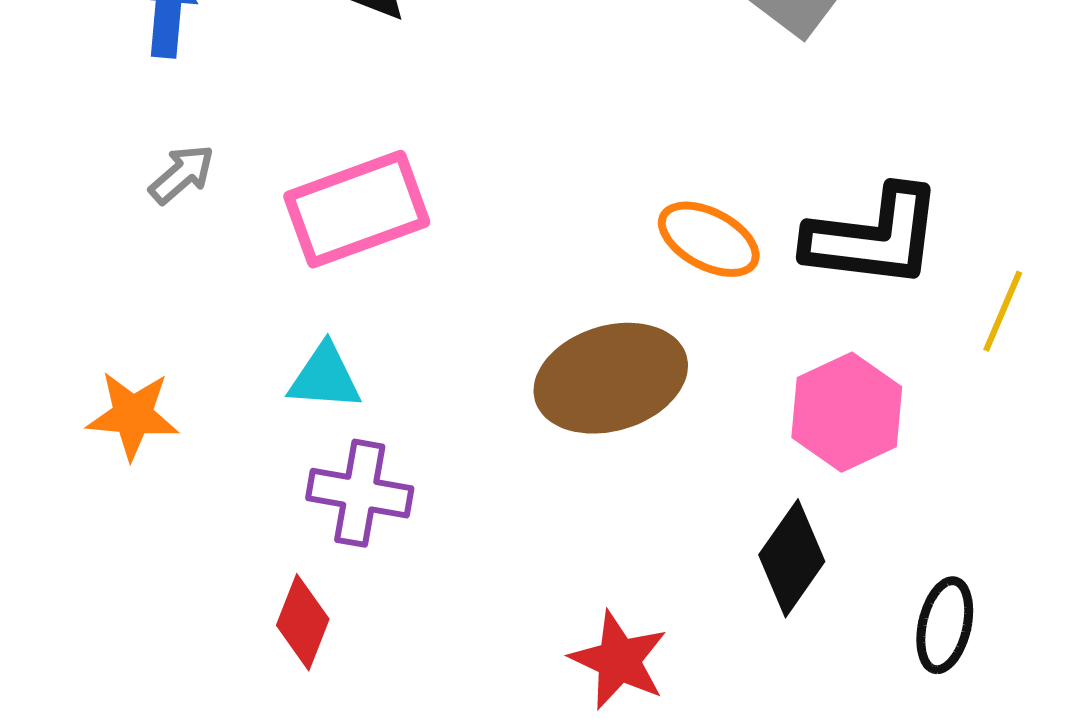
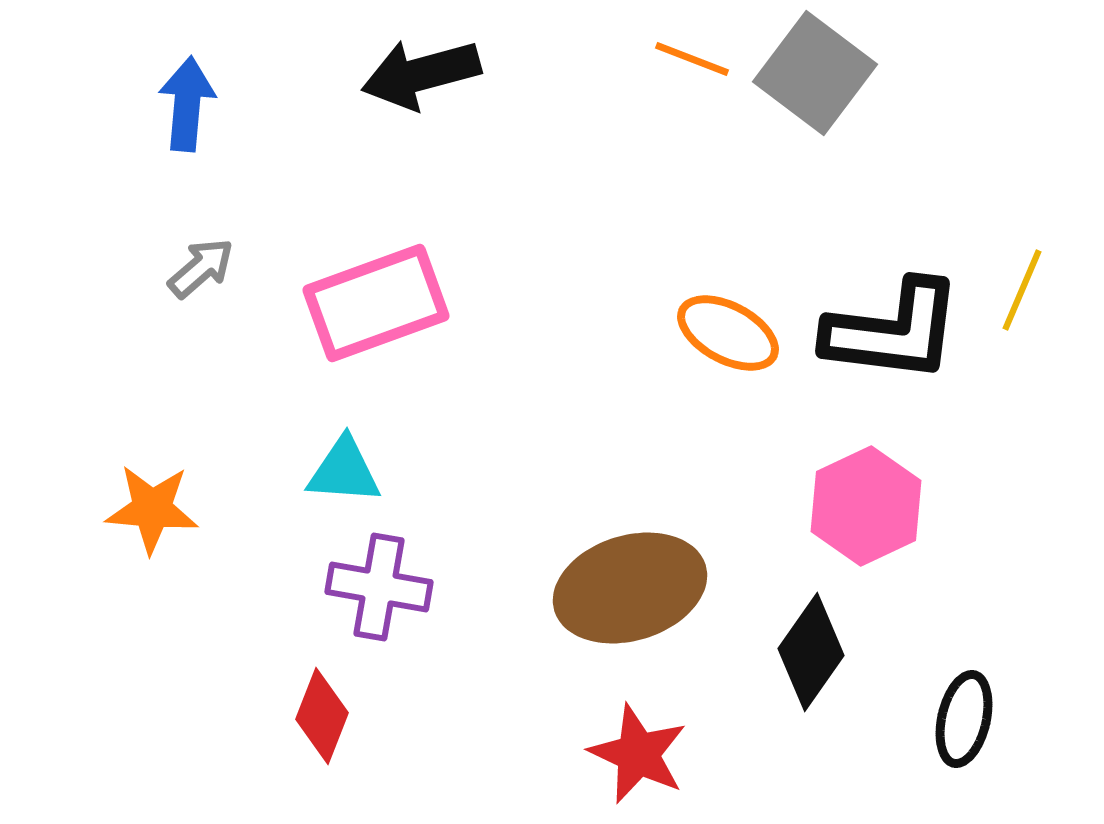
yellow line: (1003, 311) -> (1022, 290), moved
brown ellipse: (611, 378) -> (630, 588), moved

